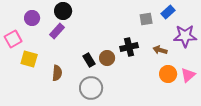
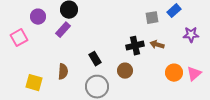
purple star: (185, 36) -> (191, 35), size x0.7
brown arrow: (160, 50) -> (157, 45), moved
brown circle: (107, 58) -> (125, 71), moved
yellow square: (29, 59) -> (34, 83), moved

